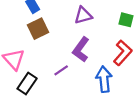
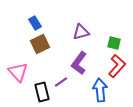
green square: (126, 20) -> (114, 43), moved
black rectangle: (27, 84) -> (42, 92), moved, turned -48

